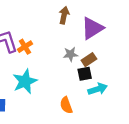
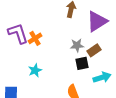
black square: (85, 74) -> (82, 63), moved
cyan star: (25, 81) -> (35, 70), size x0.6

